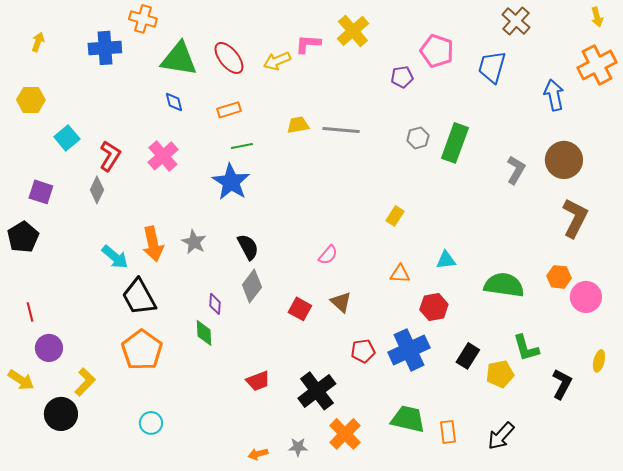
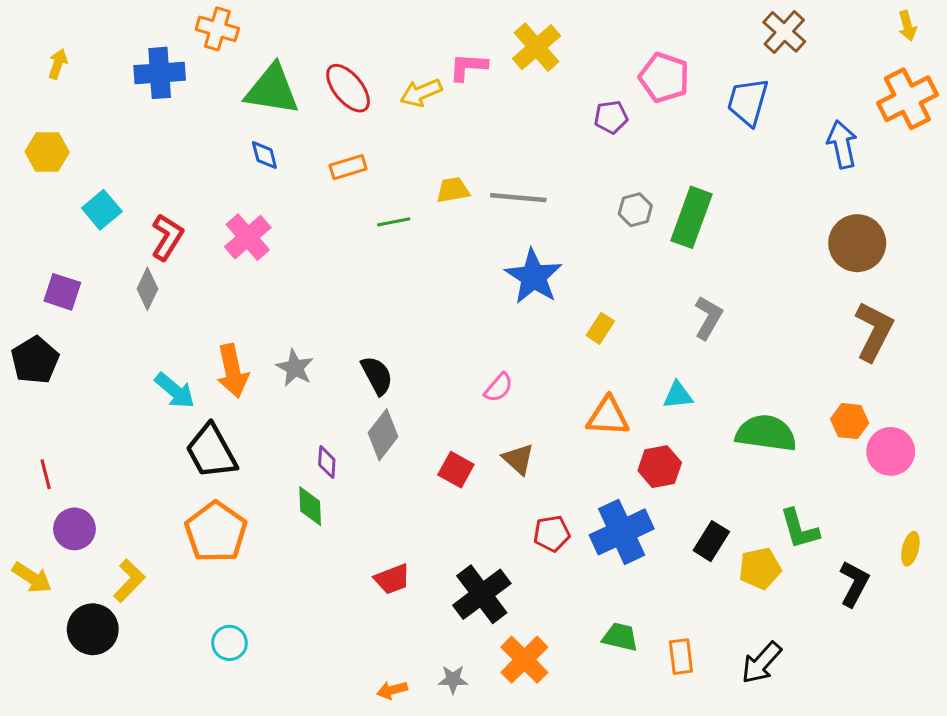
green line: (242, 146) -> (394, 222), moved
gray L-shape: (516, 170) -> (708, 318), moved
blue star: (231, 182) -> (533, 277), moved
orange triangle: (400, 274) -> (608, 416), size x1.4
green trapezoid: (408, 419) -> (620, 637), size x0.7

